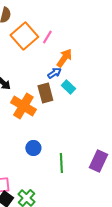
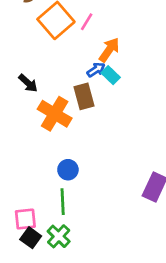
cyan rectangle: (68, 87) -> (111, 75), moved
green line: (61, 163) -> (63, 202), moved

